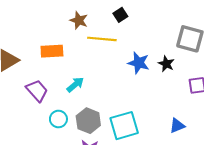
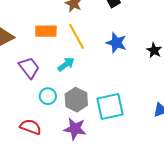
yellow line: (102, 39) -> (77, 36), moved, turned 52
blue star: (139, 63) -> (116, 43), moved

